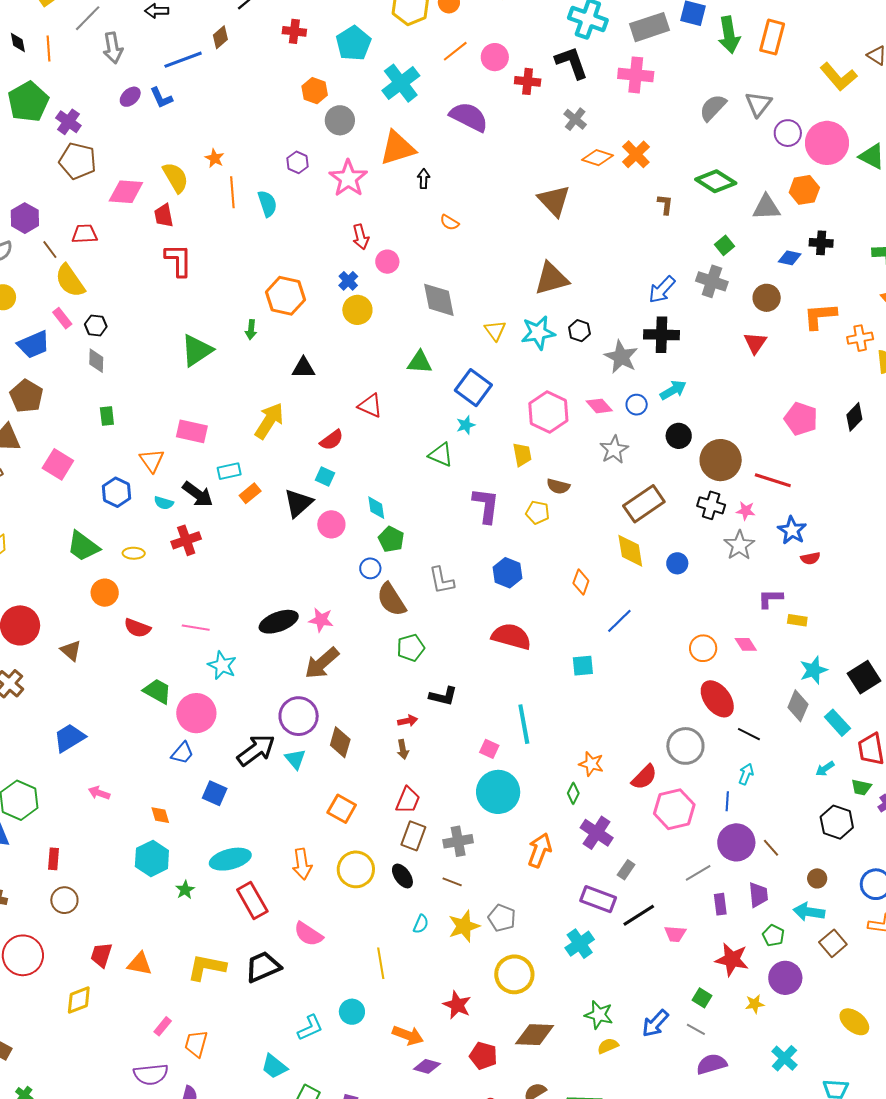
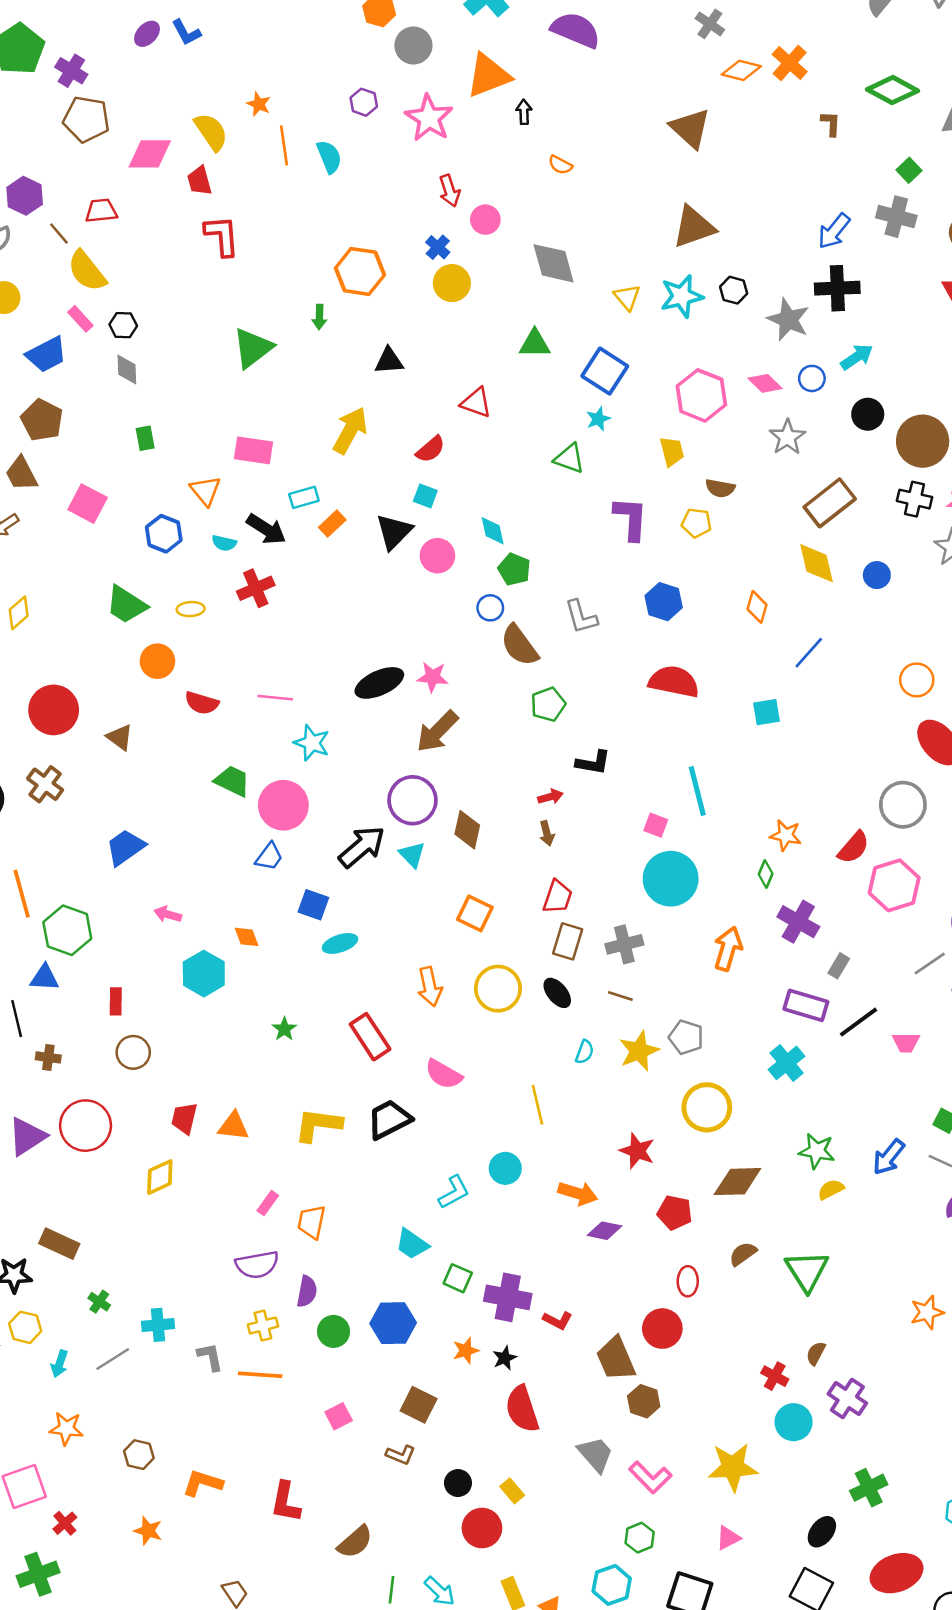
cyan hexagon: (152, 858) -> (204, 974), moved
cyan ellipse: (230, 859) -> (340, 943), moved, size x0.7

